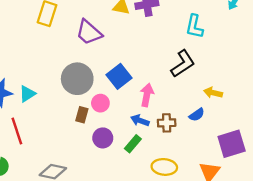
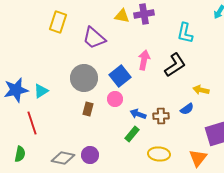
pink arrow: (147, 95) -> (144, 60), moved
pink circle: (100, 103) -> (115, 99), moved
purple circle: (103, 138) -> (90, 155), moved

